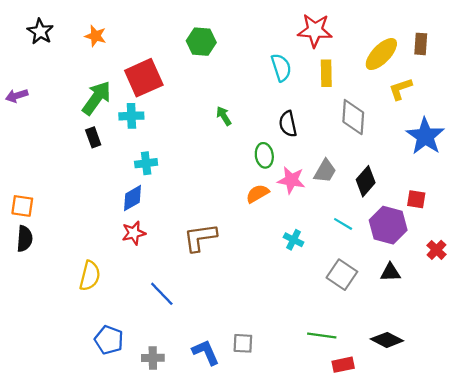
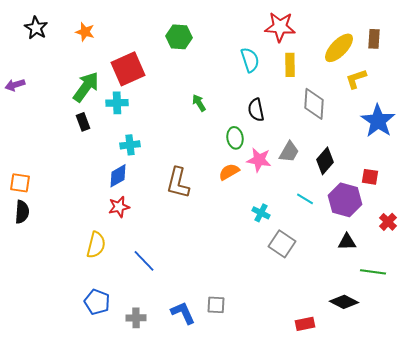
brown L-shape: (200, 238) -> (178, 183), moved, turned -68
gray square: (342, 275) -> (282, 244), moved
yellow semicircle: (90, 276) -> (96, 245), moved
green line: (322, 335) -> (373, 272), moved

